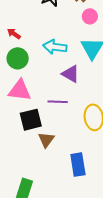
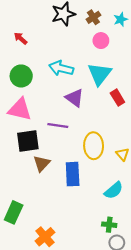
red arrow: (14, 34) -> (21, 38), moved
blue rectangle: (78, 165) -> (73, 174), moved

